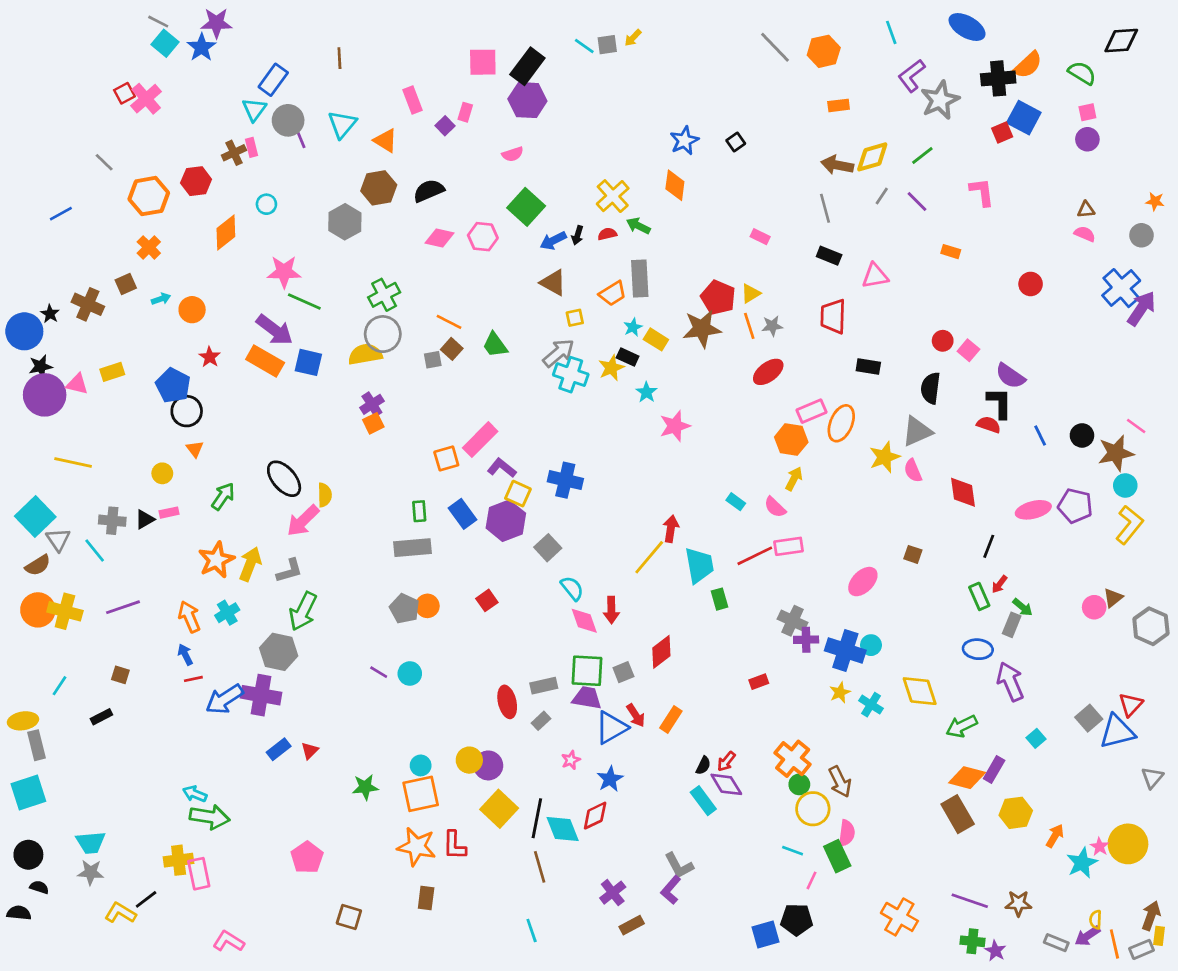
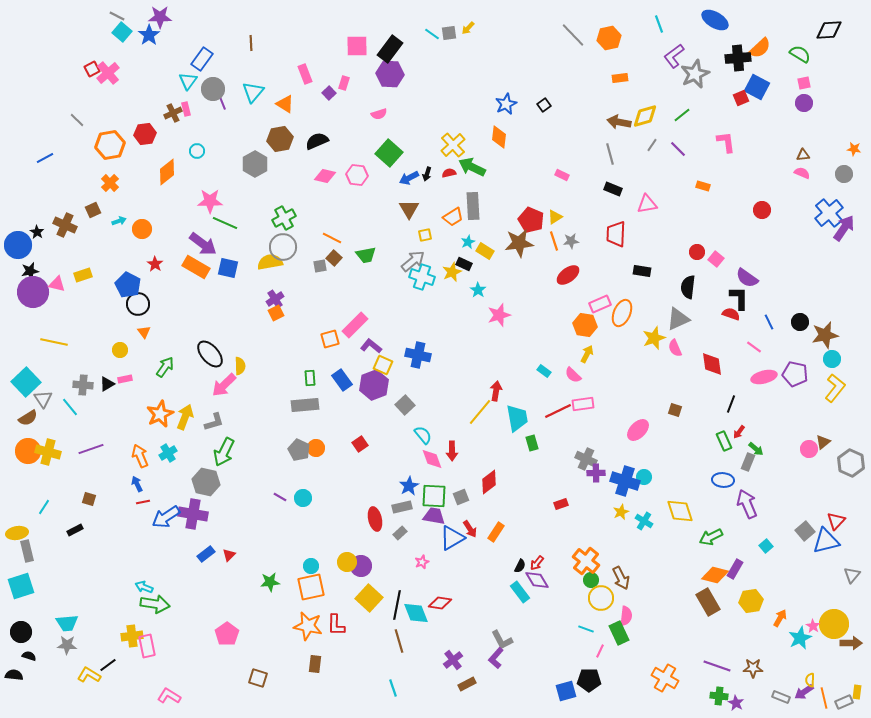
green arrow: (638, 226) -> (472, 167), size x1.5
brown triangle: (553, 283) -> (409, 209), turned 30
green trapezoid: (495, 345) -> (366, 255), turned -65
pink line: (1136, 426) -> (754, 347), moved
blue star: (610, 779) -> (409, 486), moved
red diamond: (595, 816) -> (440, 603), turned 35
brown arrow: (1151, 916) -> (851, 643), moved, turned 70

